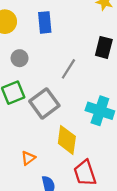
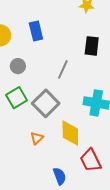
orange triangle: (28, 158) -> (37, 138), moved

